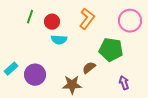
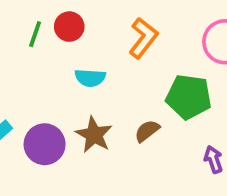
red circle: (52, 22) -> (69, 27), moved
brown star: (72, 85) -> (94, 135), moved, turned 30

